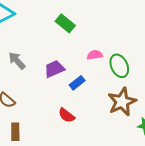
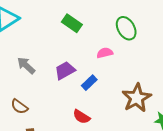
green ellipse: (119, 66) -> (126, 28), moved

